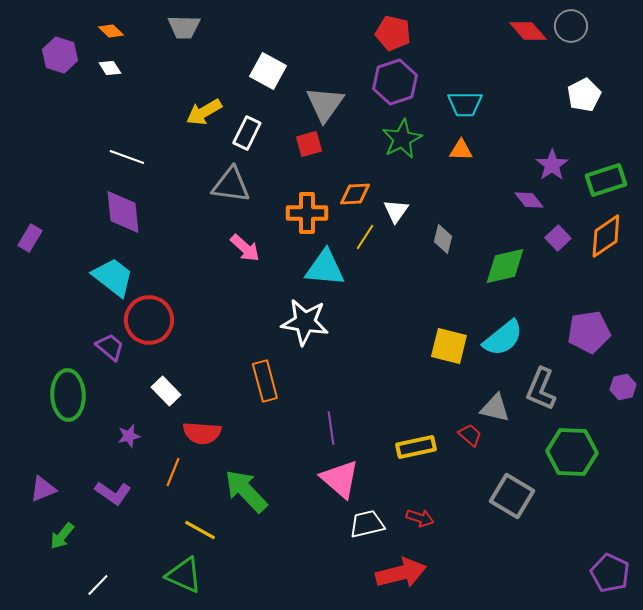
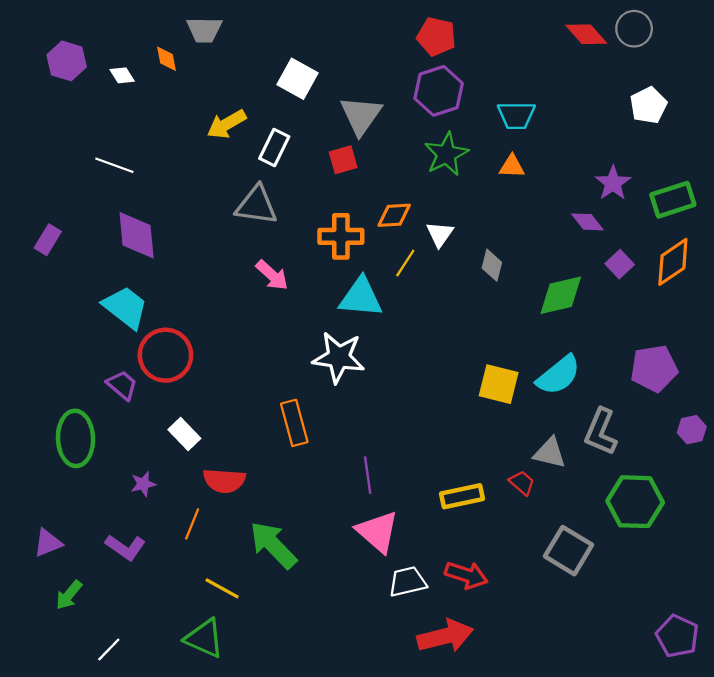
orange diamond: (111, 31) -> (167, 59), moved, turned 35
white line: (127, 157) -> (114, 165), moved
purple rectangle: (30, 238) -> (48, 240), moved
red arrow: (420, 518) -> (466, 575), size x1.4

